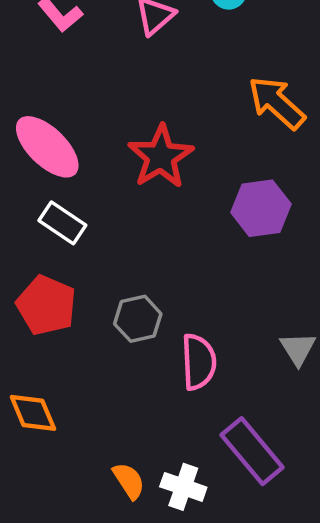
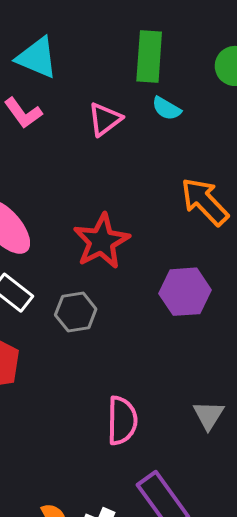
gray hexagon: (138, 319) -> (76, 312), moved

